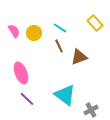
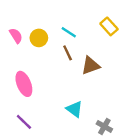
cyan triangle: (65, 95) -> (74, 109), size x0.7
purple line: (27, 99) -> (24, 122), moved
gray cross: (91, 110) -> (104, 126), turned -32

